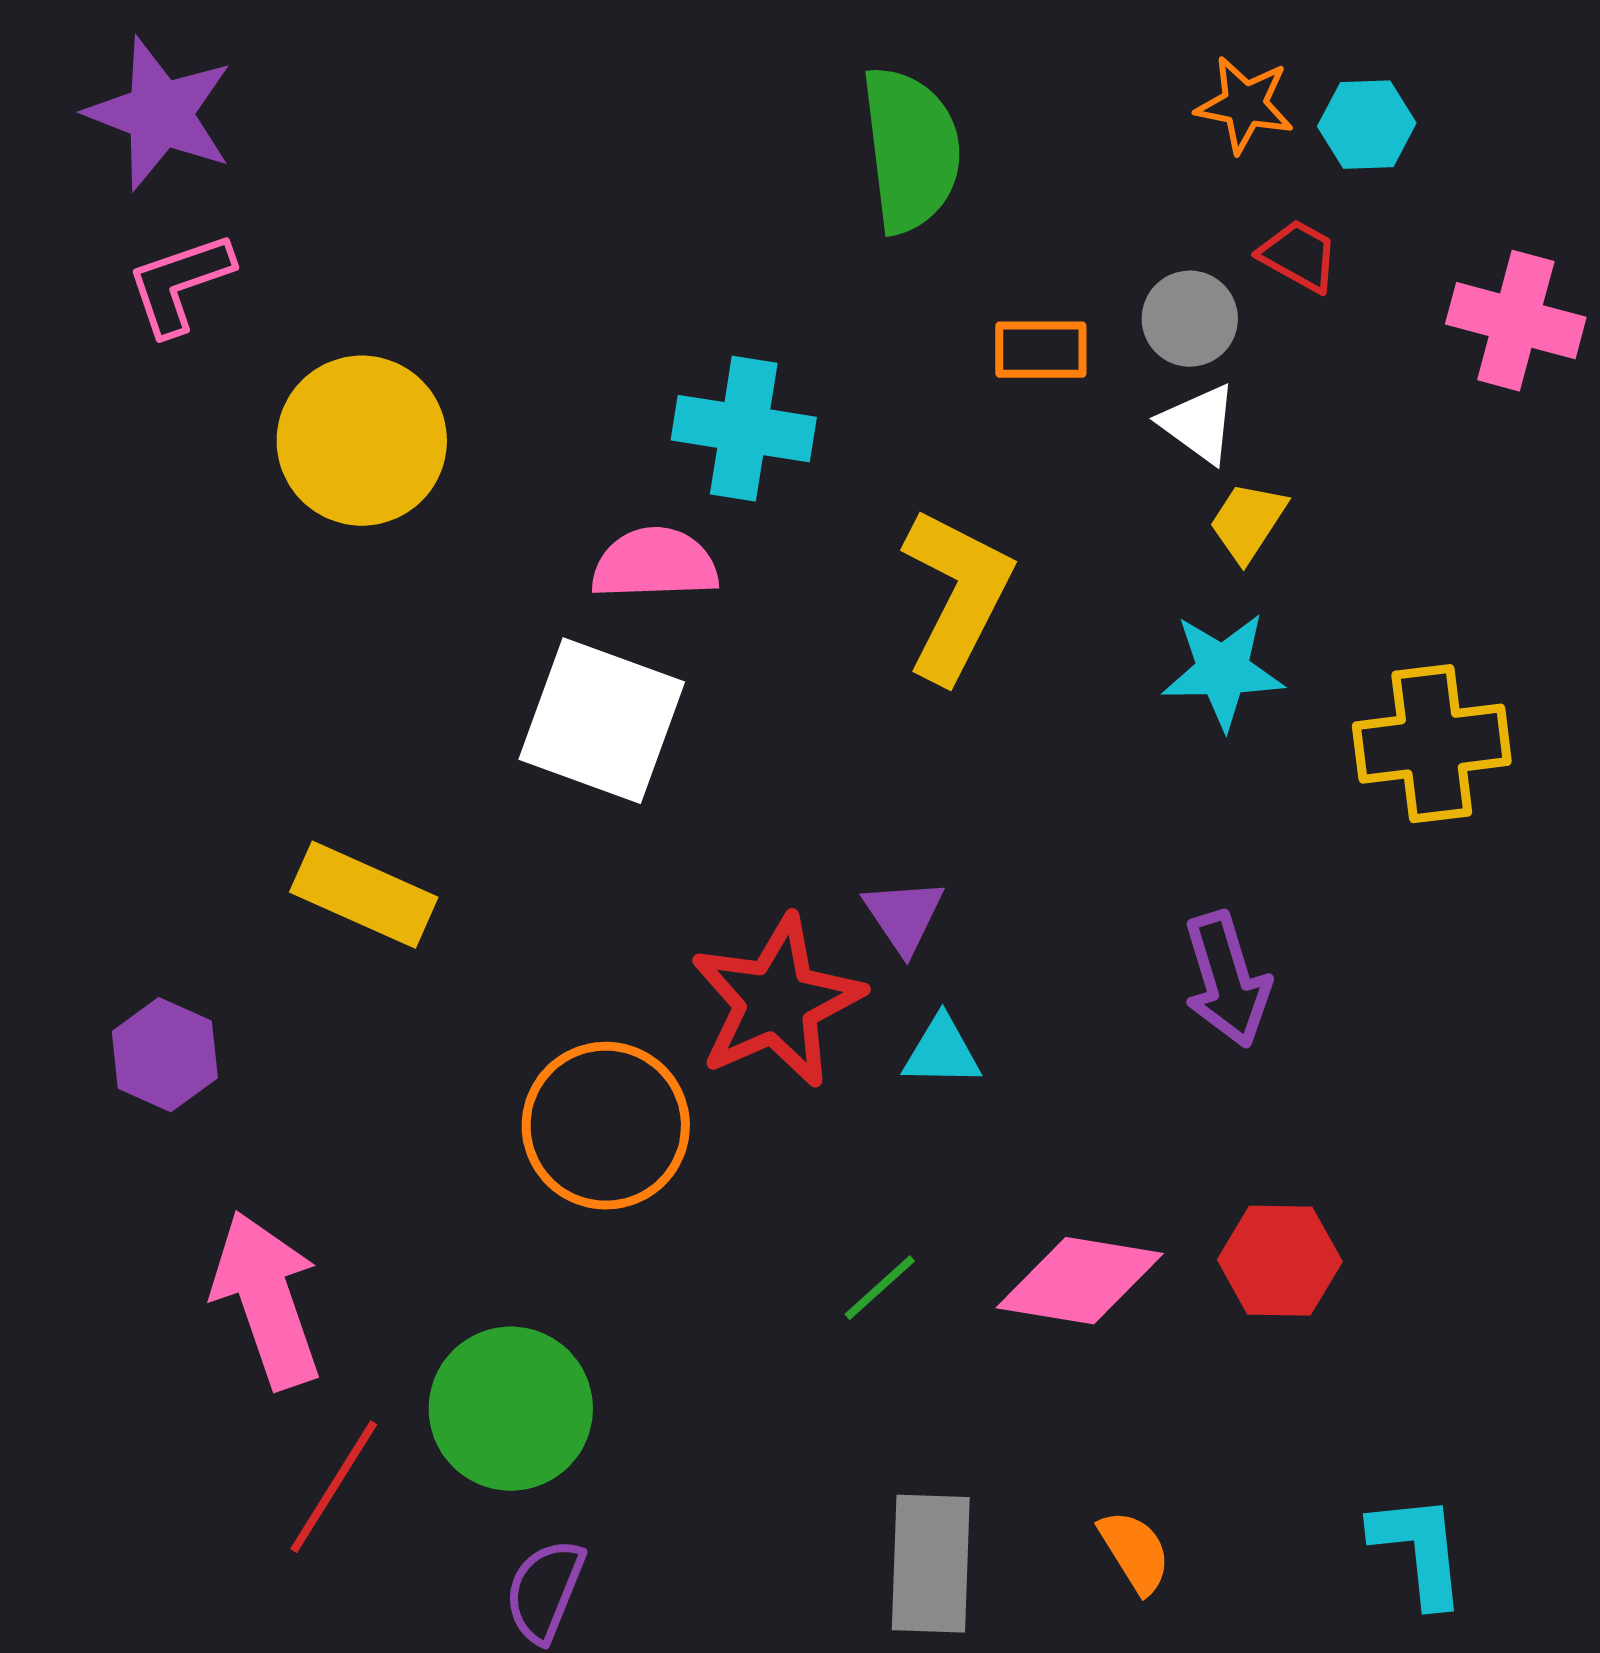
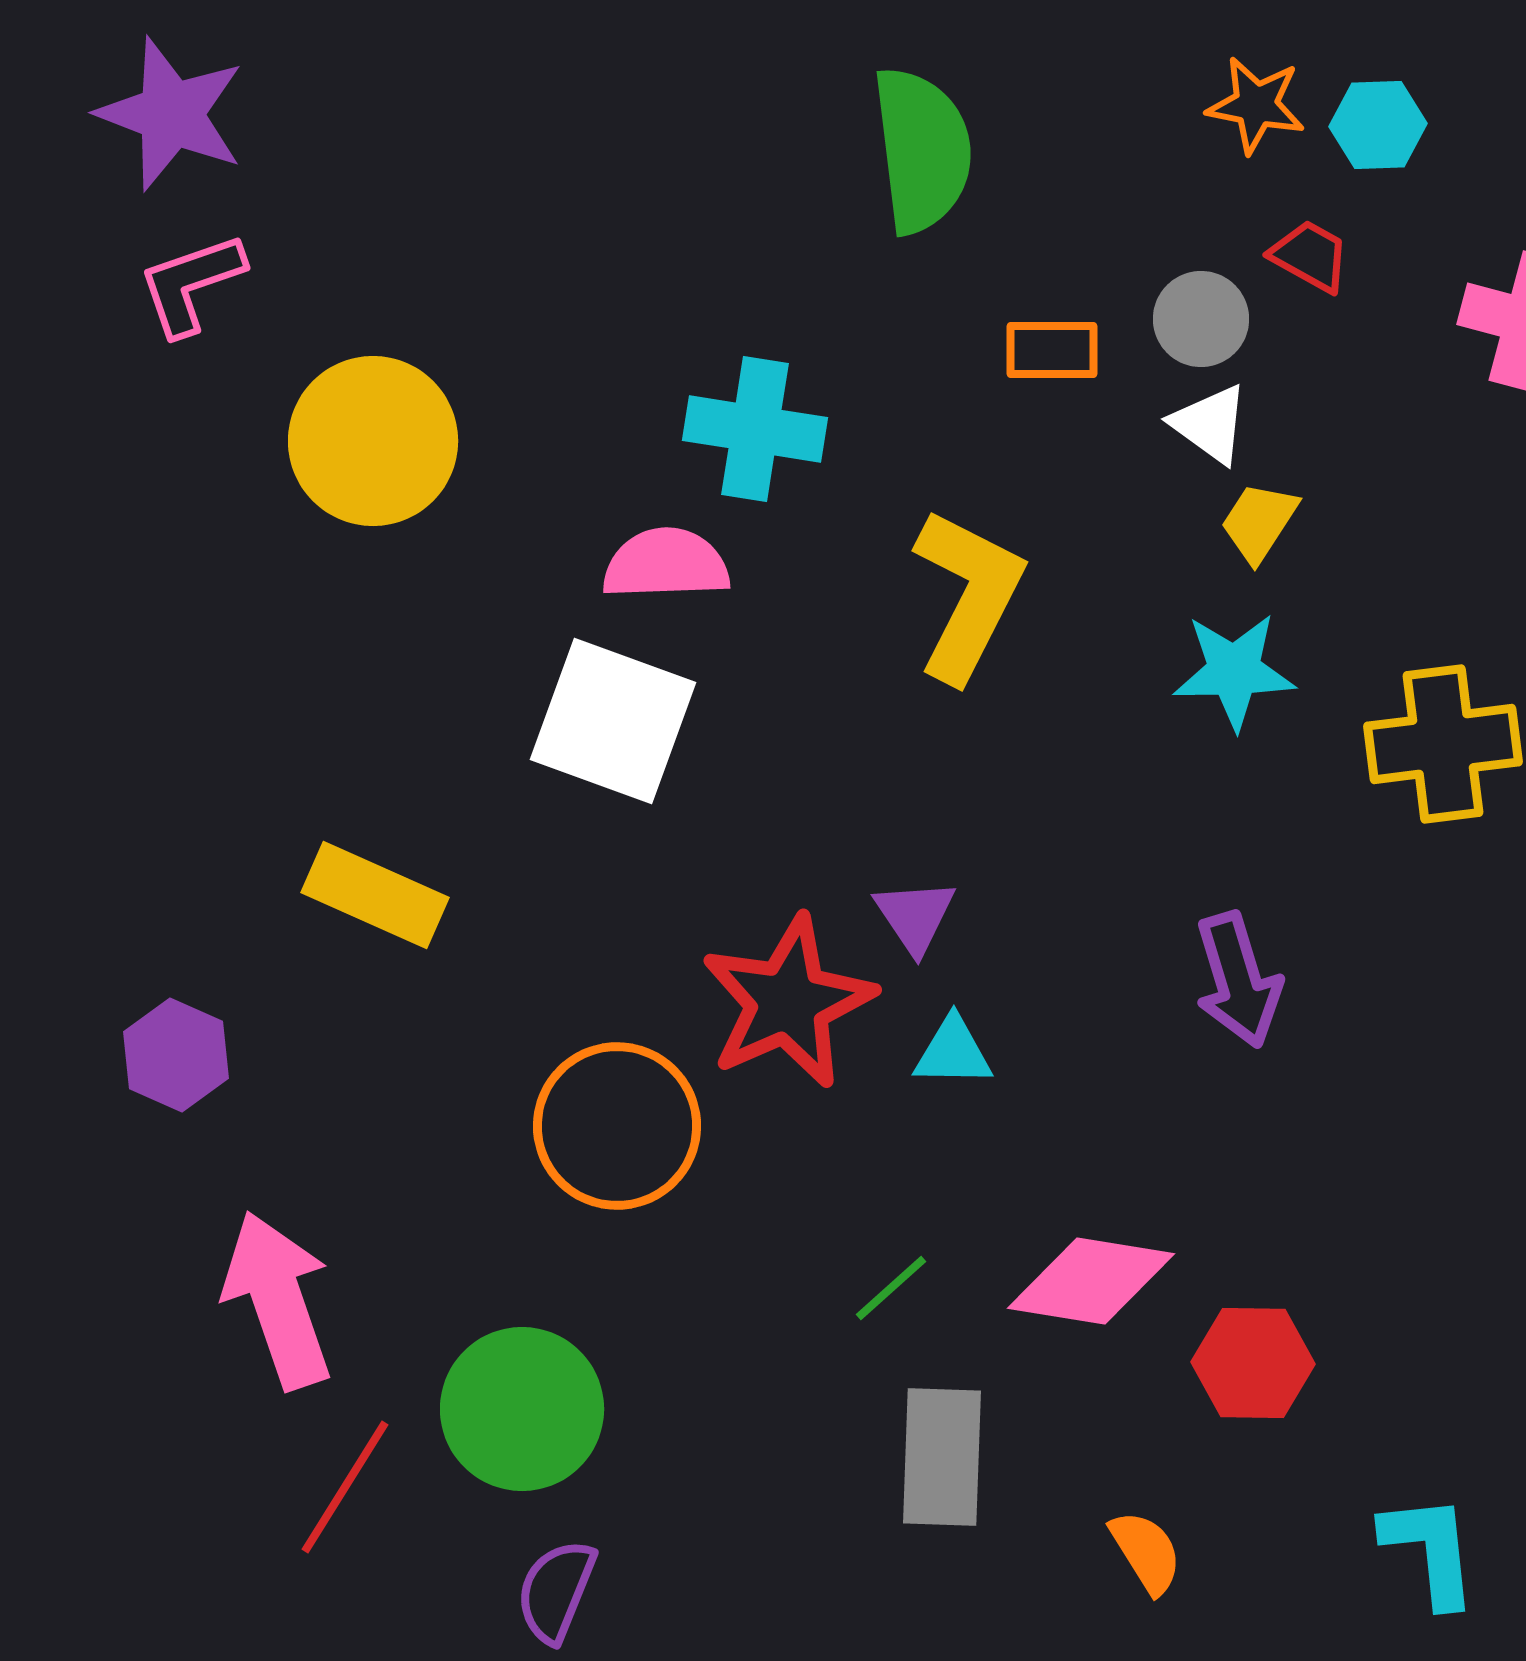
red hexagon: (1280, 1261) -> (1253, 1363), moved
gray rectangle: (931, 1564) -> (942, 1457), moved

